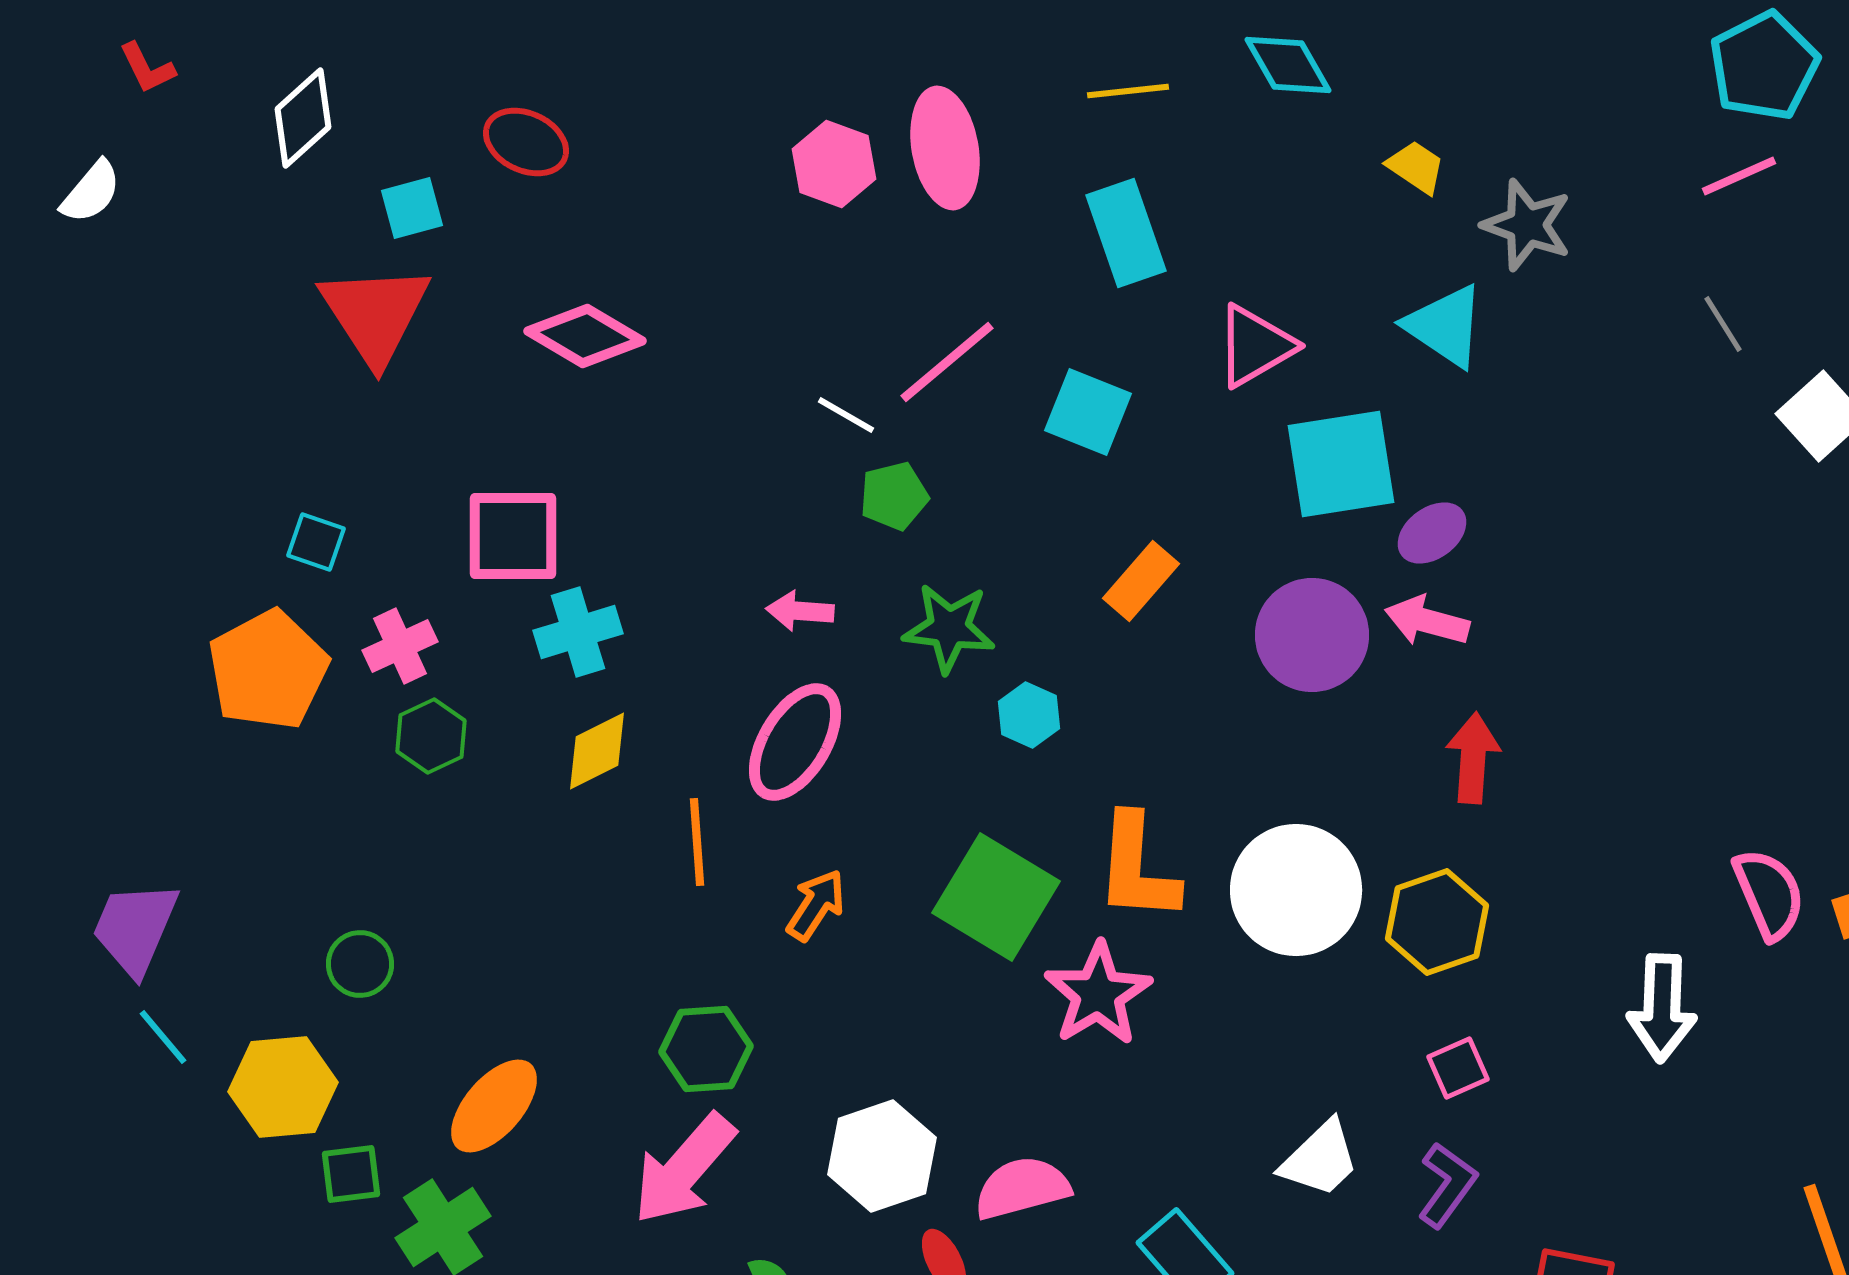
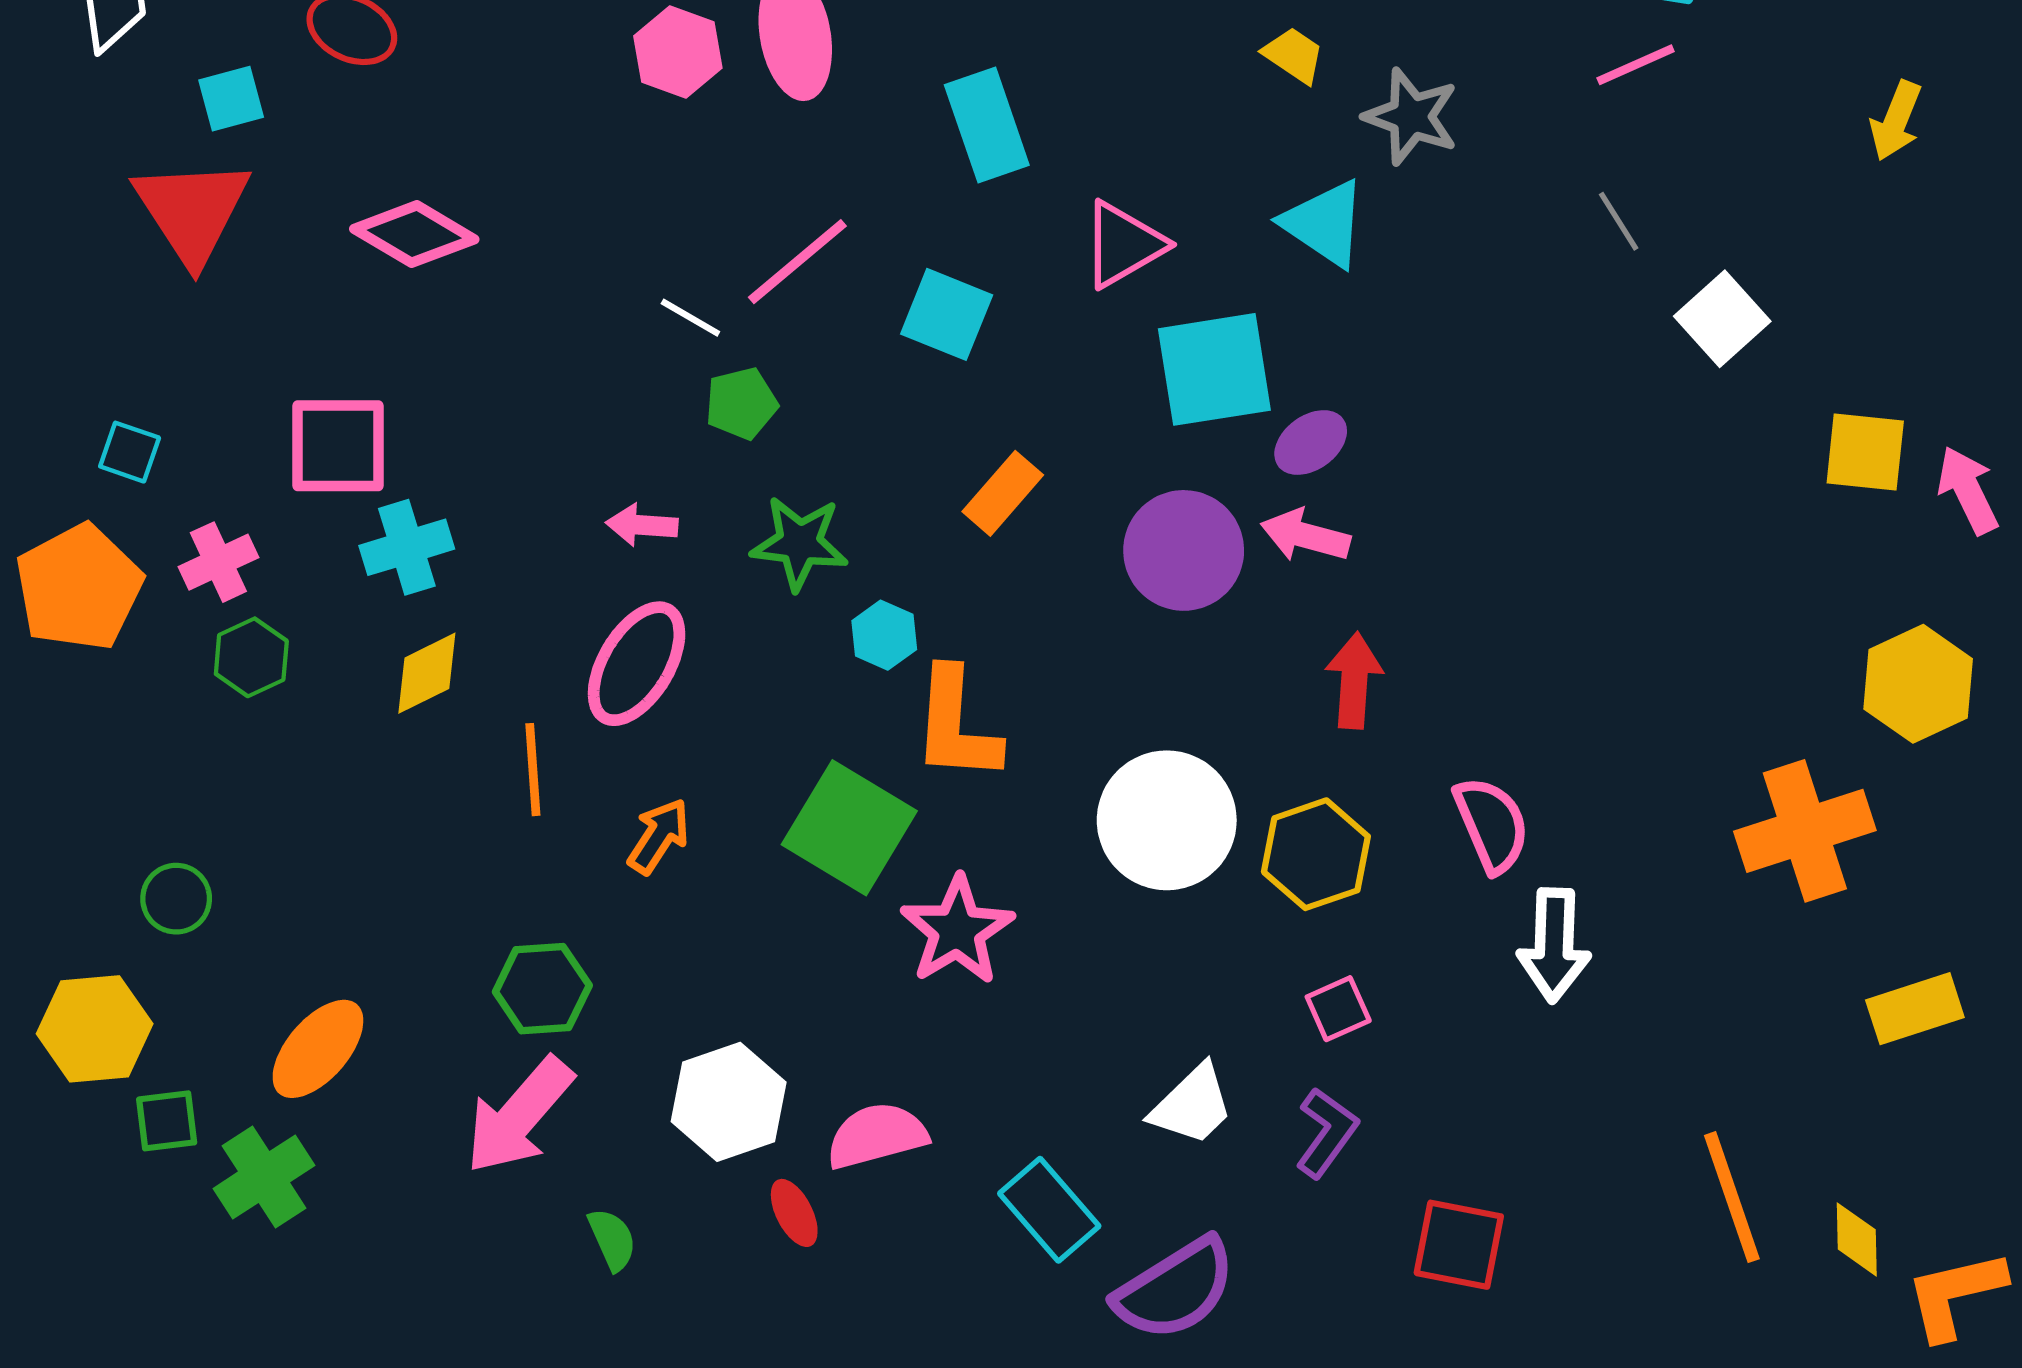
orange L-shape: (1137, 868) -> (956, 725), moved
pink semicircle: (1769, 894) -> (1492, 825), moved

